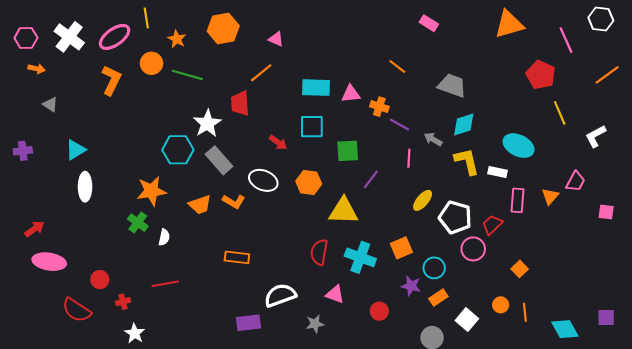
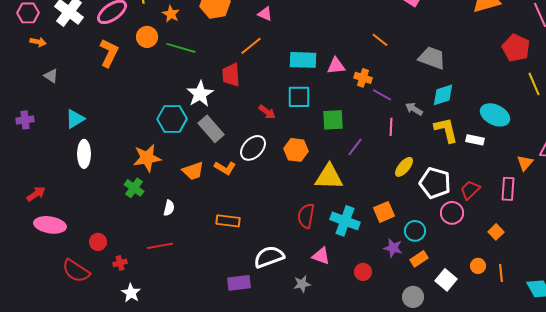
white ellipse: (263, 180) -> (253, 148), turned -68
pink rectangle: (517, 200) -> (508, 189), moved
white semicircle: (164, 237) -> (169, 208), moved

